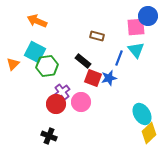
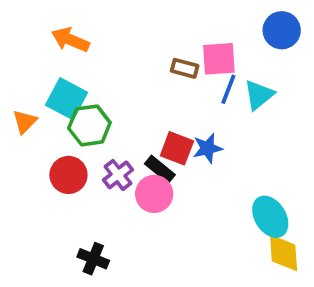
pink square: (136, 27) -> (219, 59), moved
cyan triangle: (136, 50) -> (259, 95), turned 30
blue line: (119, 58) -> (228, 89), moved
black rectangle: (83, 61) -> (160, 169), moved
red circle: (56, 104) -> (68, 175), moved
yellow diamond: (149, 133) -> (284, 253), turned -50

